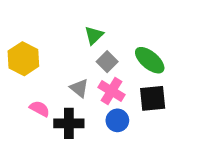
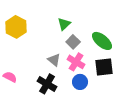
yellow hexagon: (23, 59) -> (16, 27), moved
pink semicircle: (40, 109) -> (10, 77), moved
black cross: (69, 123) -> (47, 84), turned 30

